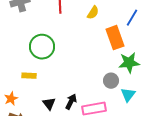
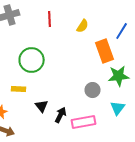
gray circle: (111, 81) -> (93, 90), moved
black triangle: (49, 104) -> (42, 106), moved

